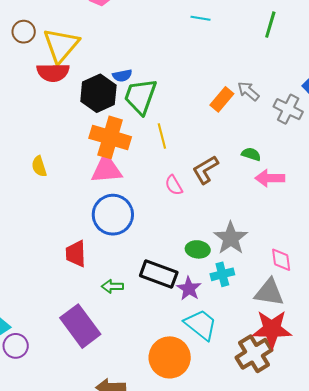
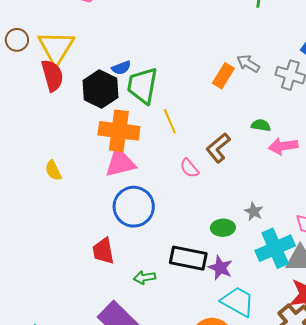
red semicircle: (53, 72) -> (52, 76), turned -96
gray star: (231, 238) -> (254, 211), size x0.6
cyan cross: (222, 274) -> (275, 248), moved, size x1.6

